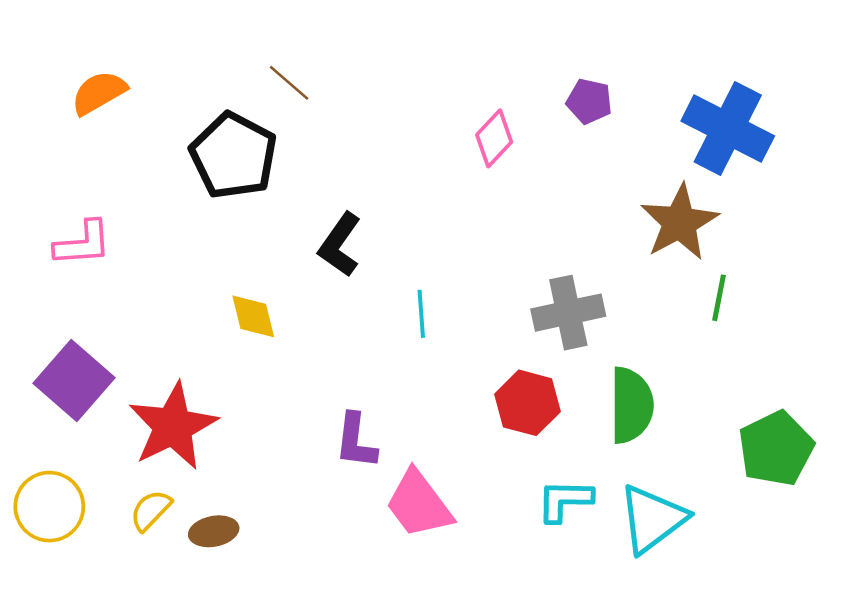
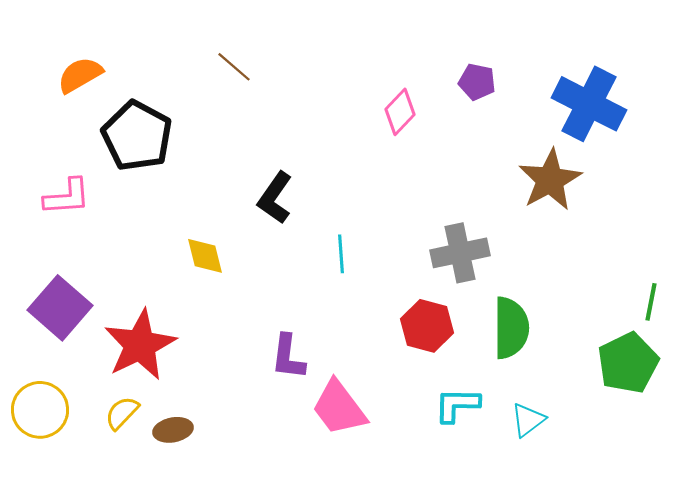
black pentagon: (233, 156) -> (137, 136), moved
green line: (719, 298) -> (651, 302), moved
cyan triangle: (652, 519) -> (528, 420), size x0.6

